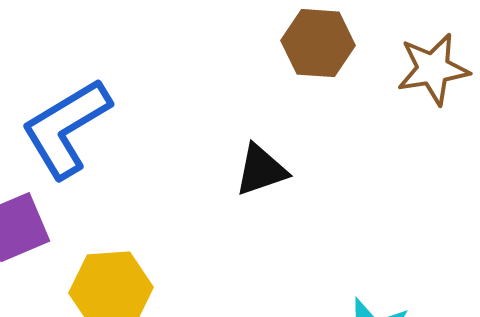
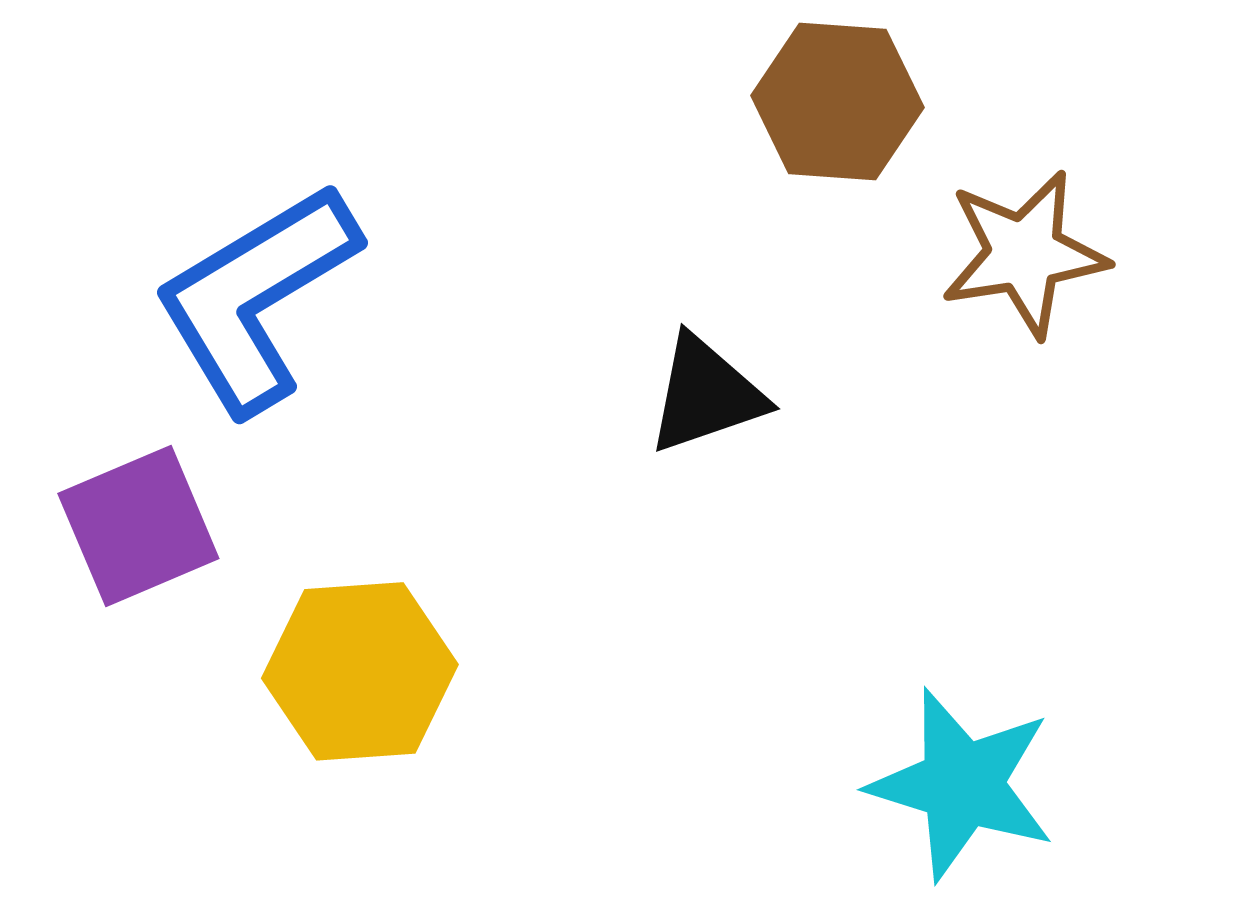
brown star: (433, 69) -> (1024, 254), moved

